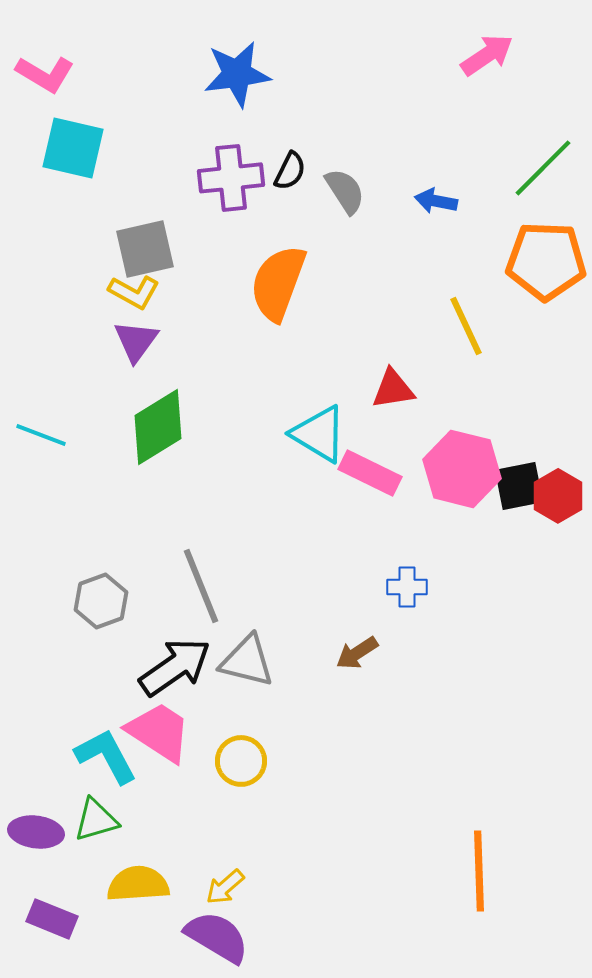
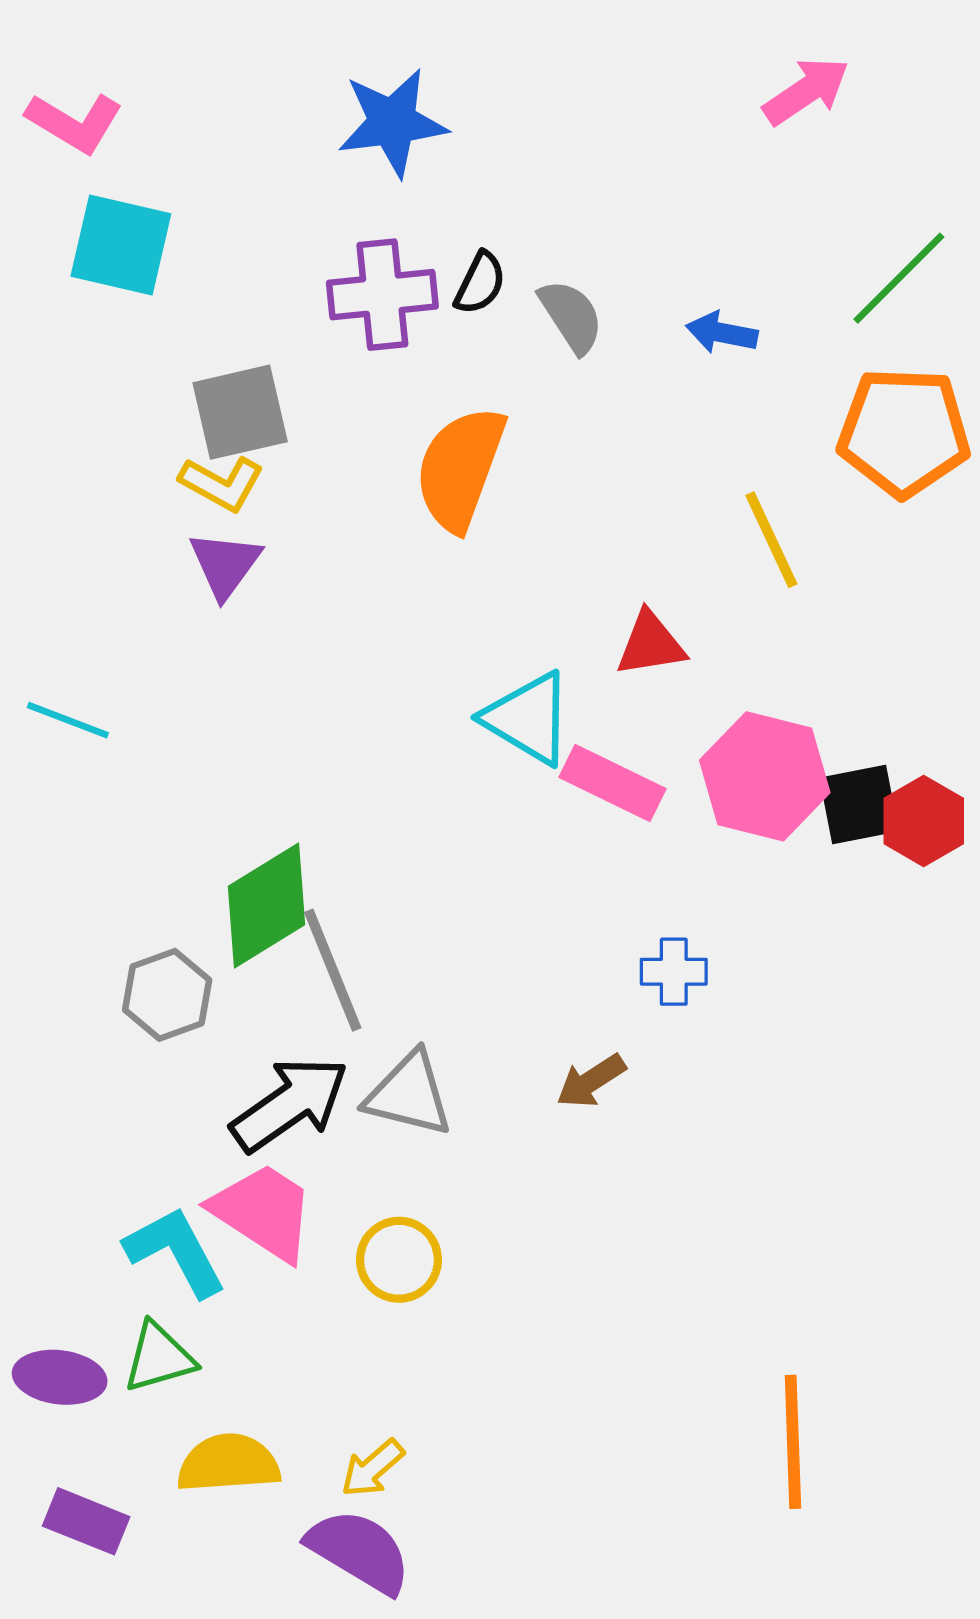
green diamond: (158, 427) -> (267, 905), moved

